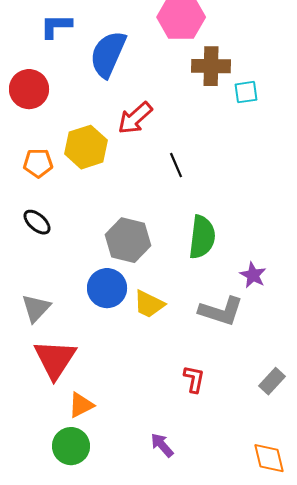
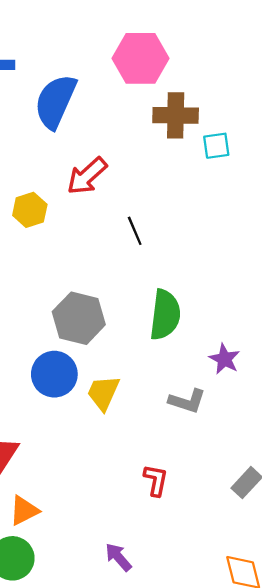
yellow hexagon: (86, 147) -> (30, 210), size x0.7
yellow trapezoid: (149, 304) -> (103, 393), turned 88
gray L-shape: (221, 311) -> (187, 401), size x0.7

